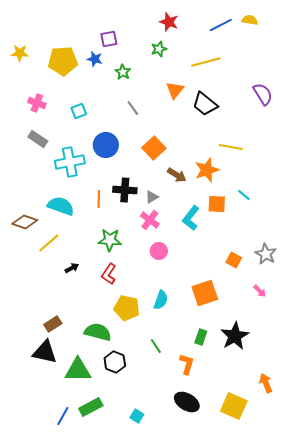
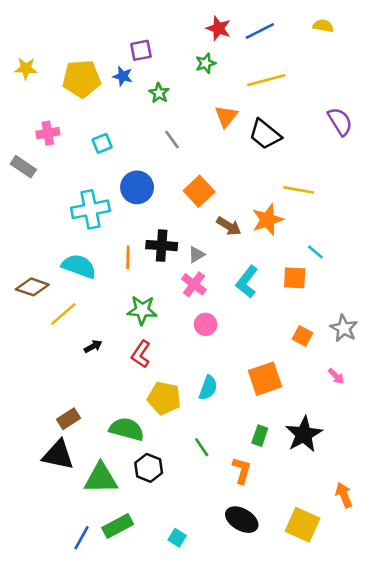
blue line: (221, 25) -> (260, 31), moved
pink cross: (37, 103) -> (48, 133), turned -30
gray rectangle: (38, 139) -> (23, 167), moved
orange square: (217, 204) -> (295, 278), moved

